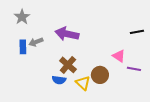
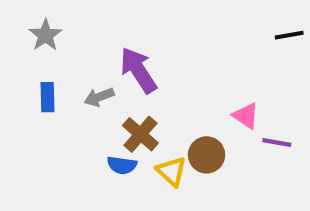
black line: (137, 32) -> (289, 35), moved
purple arrow: (67, 34) -> (138, 70), turned 45
gray arrow: (36, 42) -> (99, 97), moved

